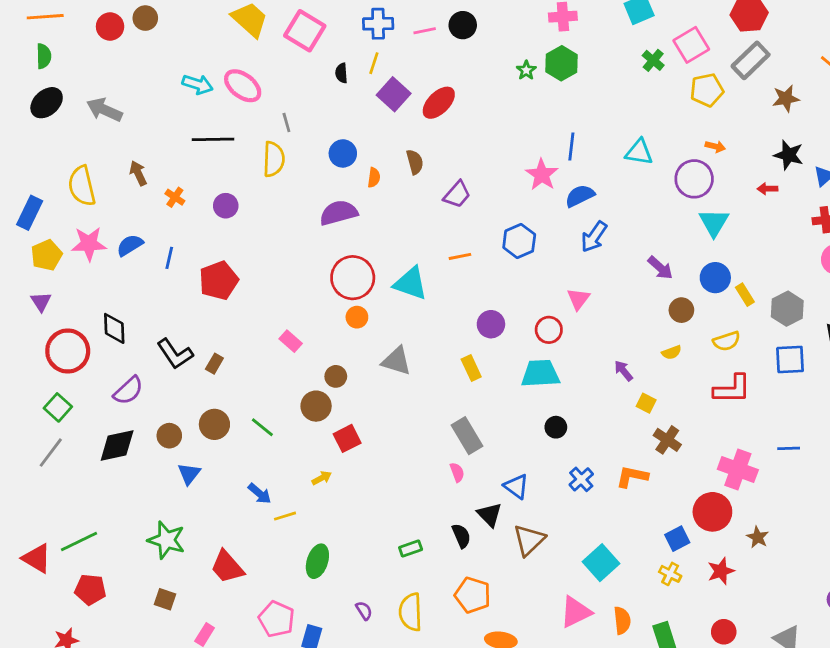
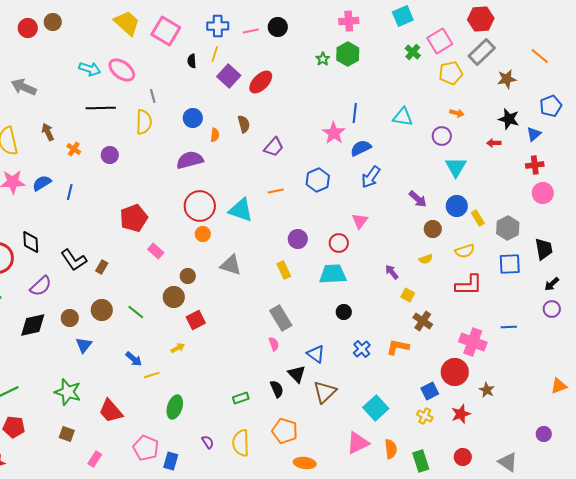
purple circle: (694, 179) -> (442, 136), size x0.7
red pentagon: (219, 280) -> (134, 218), moved

